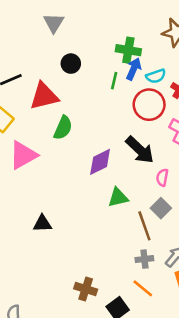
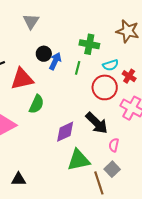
blue arrow: (134, 69) -> (55, 61), moved
green triangle: (118, 197) -> (79, 160), size x1.4

